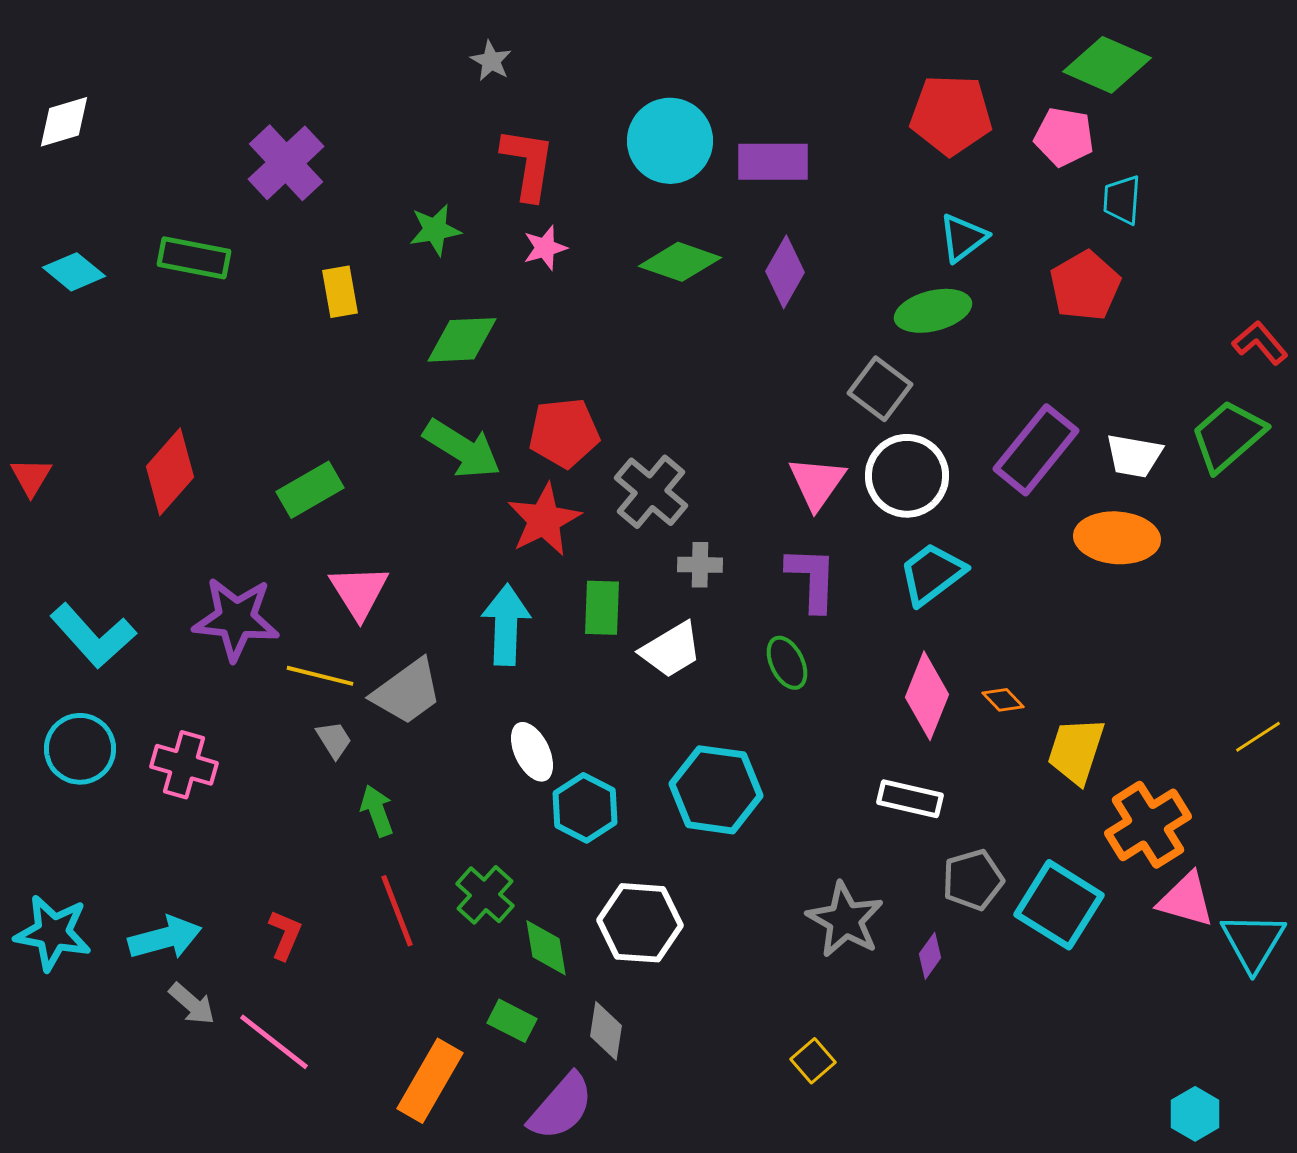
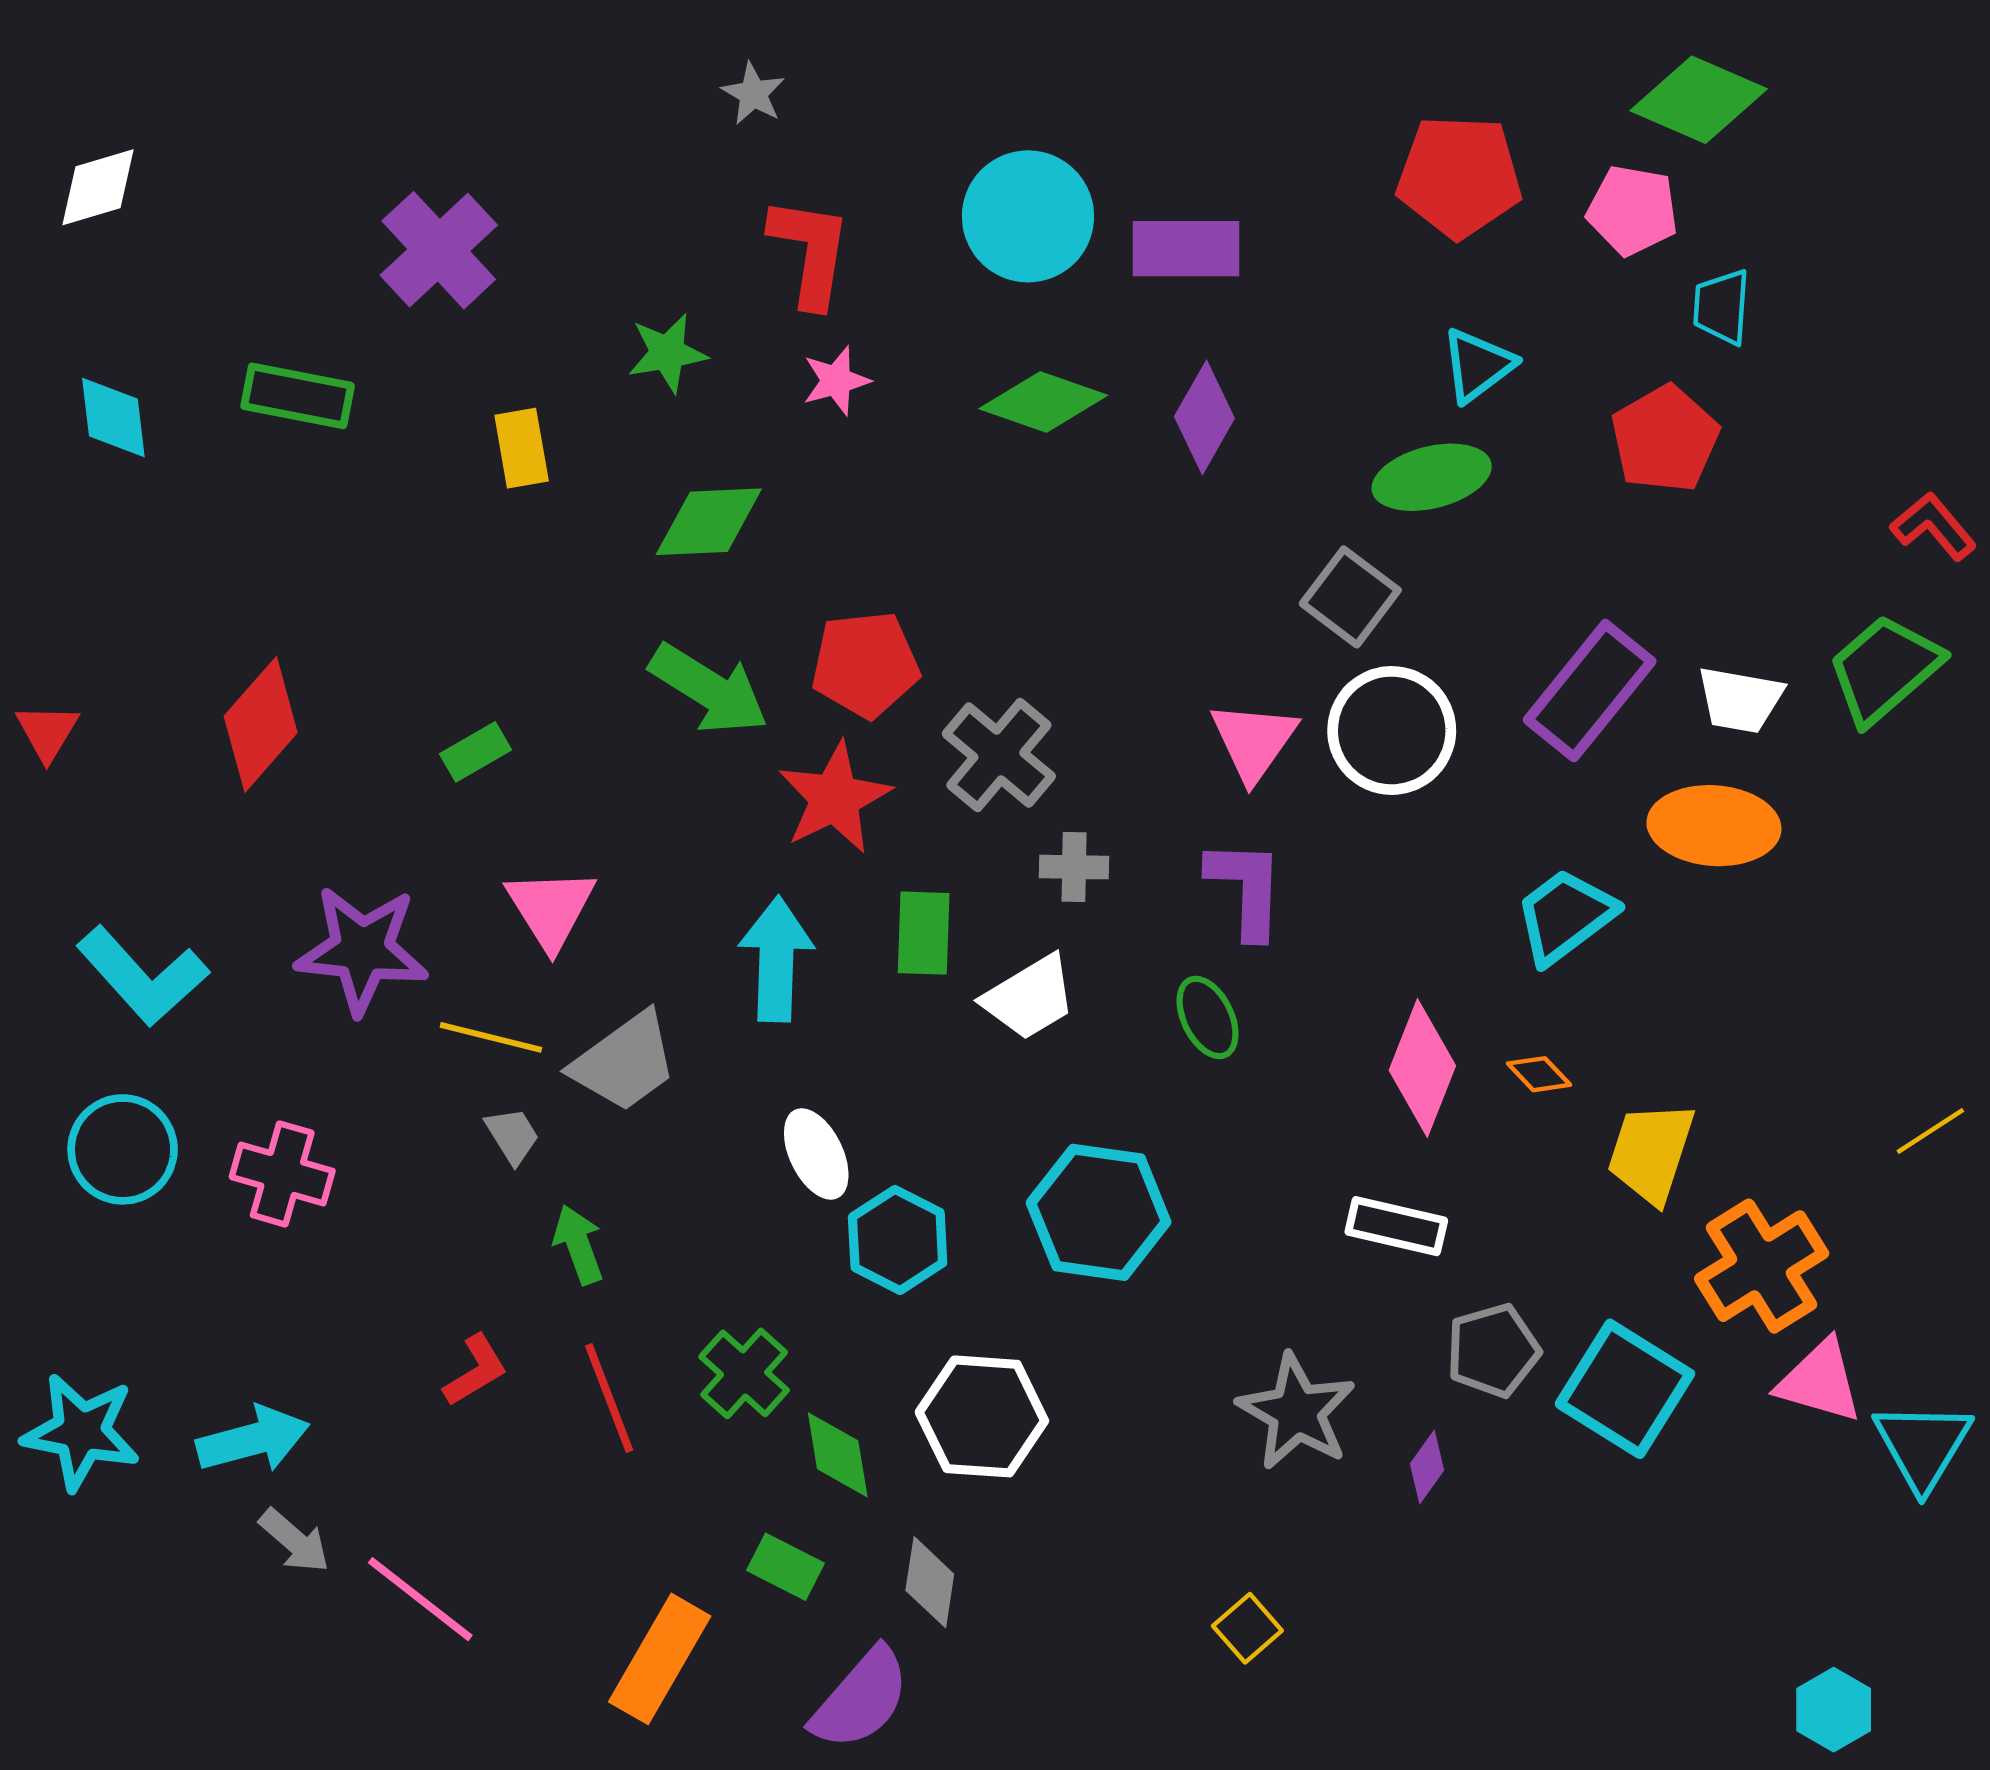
cyan diamond: (74, 272) -> (113, 417), turned 44
green rectangle: (310, 490) -> (476, 752), size x0.7
cyan trapezoid: (932, 574) -> (1565, 916), moved
red L-shape: (285, 935) -> (476, 1370), moved, turned 36

